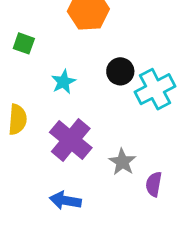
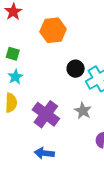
cyan star: (63, 82) -> (15, 77), moved
gray star: (122, 162) -> (83, 111), moved

